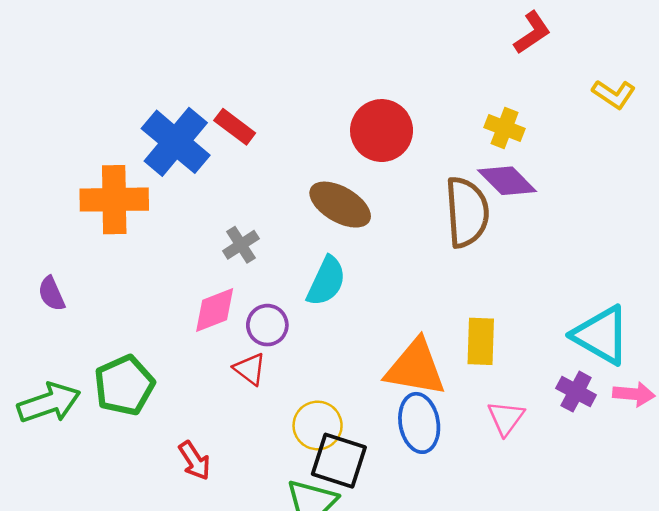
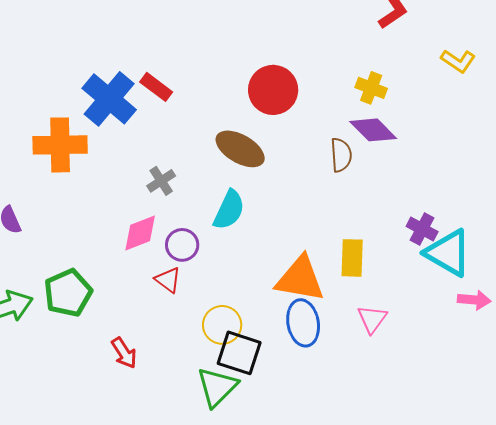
brown semicircle: (467, 212) -> (341, 155), size x0.6
purple cross: (576, 392) -> (422, 229), moved

